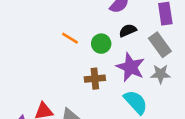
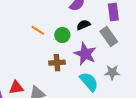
gray star: (161, 74) -> (112, 72), moved

